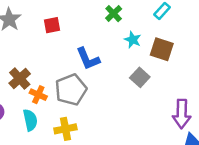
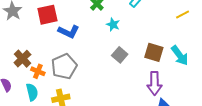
red square: (52, 25) -> (47, 15), size x1.5
brown square: (162, 49) -> (154, 52), moved
blue L-shape: (88, 59) -> (69, 32), moved, turned -40

